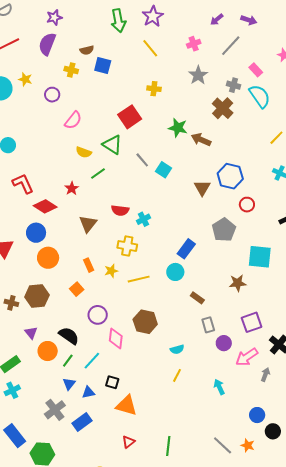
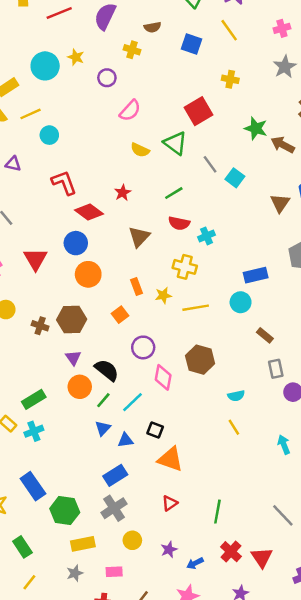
blue square: (103, 66) -> (192, 44), moved
green line: (98, 173) -> (174, 193), moved
blue rectangle: (186, 249) -> (256, 275), turned 36
purple triangle: (31, 333) -> (73, 358), moved
yellow line: (177, 375) -> (234, 427), turned -64
gray cross: (55, 410) -> (114, 508), moved

